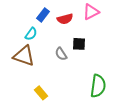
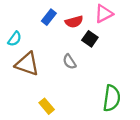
cyan semicircle: (31, 34) -> (15, 39), moved
black square: (79, 44) -> (90, 39), moved, turned 32

